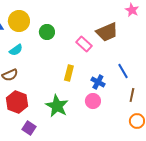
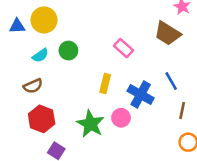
green circle: (47, 32) -> (68, 51), moved
brown trapezoid: (107, 32) -> (167, 33), moved, turned 55
blue cross: (98, 82) -> (141, 95), size x1.5
pink circle: (93, 101) -> (121, 118), moved

